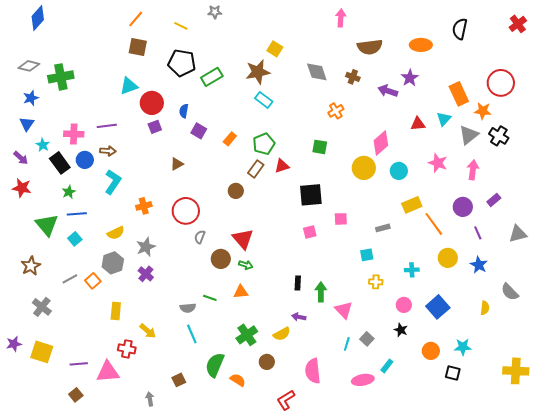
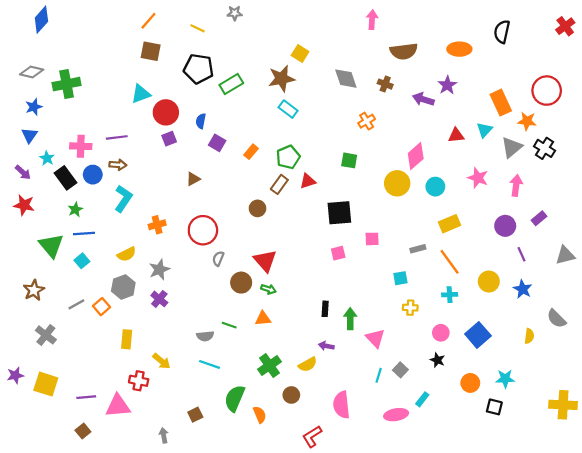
orange line: (434, 224) -> (450, 262), moved
cyan line: (192, 334) -> (209, 364), turned -48
orange semicircle: (238, 380) -> (260, 415), turned 35

